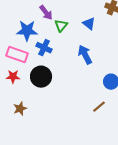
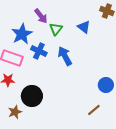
blue star: (27, 31) -> (22, 34), turned -30
blue arrow: (85, 55) -> (65, 56), moved
black circle: (41, 77) -> (32, 96), moved

